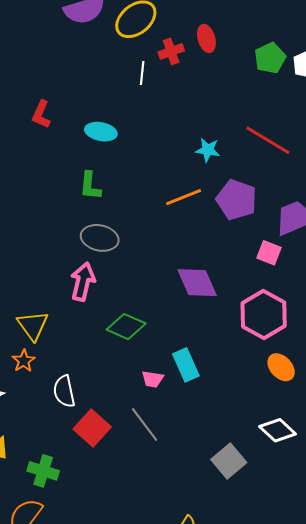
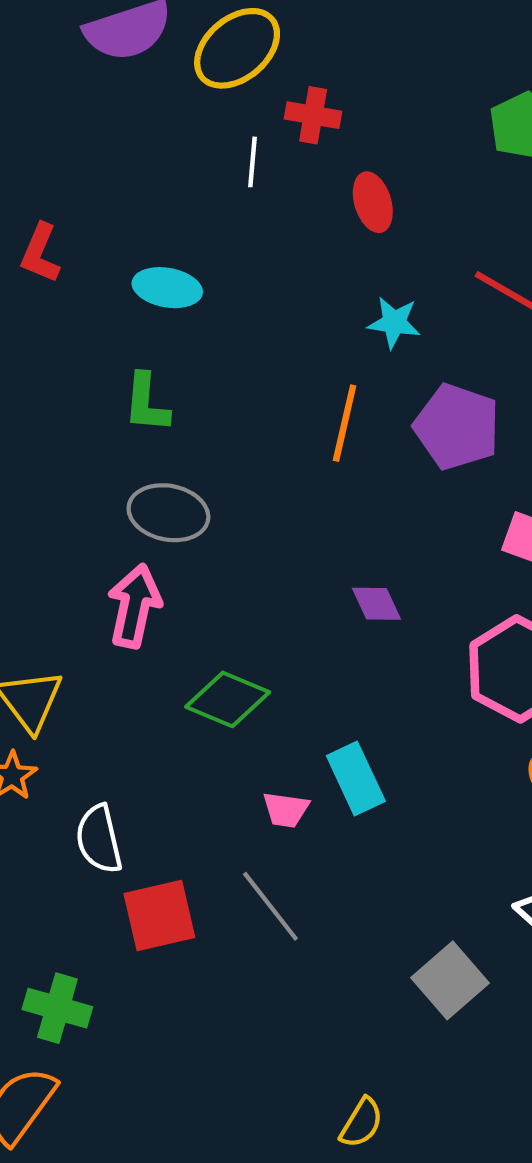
red ellipse: (206, 38) -> (373, 202), moved
red cross: (171, 51) -> (313, 115), turned 30
orange line: (184, 197) -> (345, 423), turned -54
purple diamond: (197, 283) -> (377, 604), size x0.6
red square: (92, 428) -> (159, 915), turned 36

